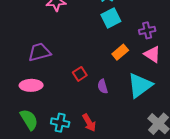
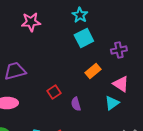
pink triangle: (152, 54) -> (121, 84), moved
cyan triangle: (140, 85) -> (112, 103), size x0.6

